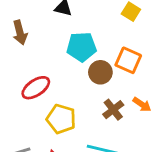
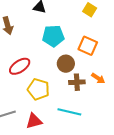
brown circle: (100, 72) -> (66, 64), moved
brown cross: (113, 110) -> (77, 82), turned 35

